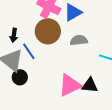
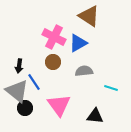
brown circle: (48, 31) -> (53, 62), size x0.6
pink triangle: (70, 85) -> (59, 105), moved, turned -40

